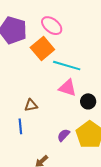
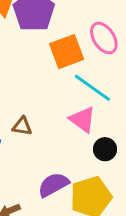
pink ellipse: (52, 26) -> (104, 38), moved
purple semicircle: (64, 135) -> (53, 185), size x1.5

